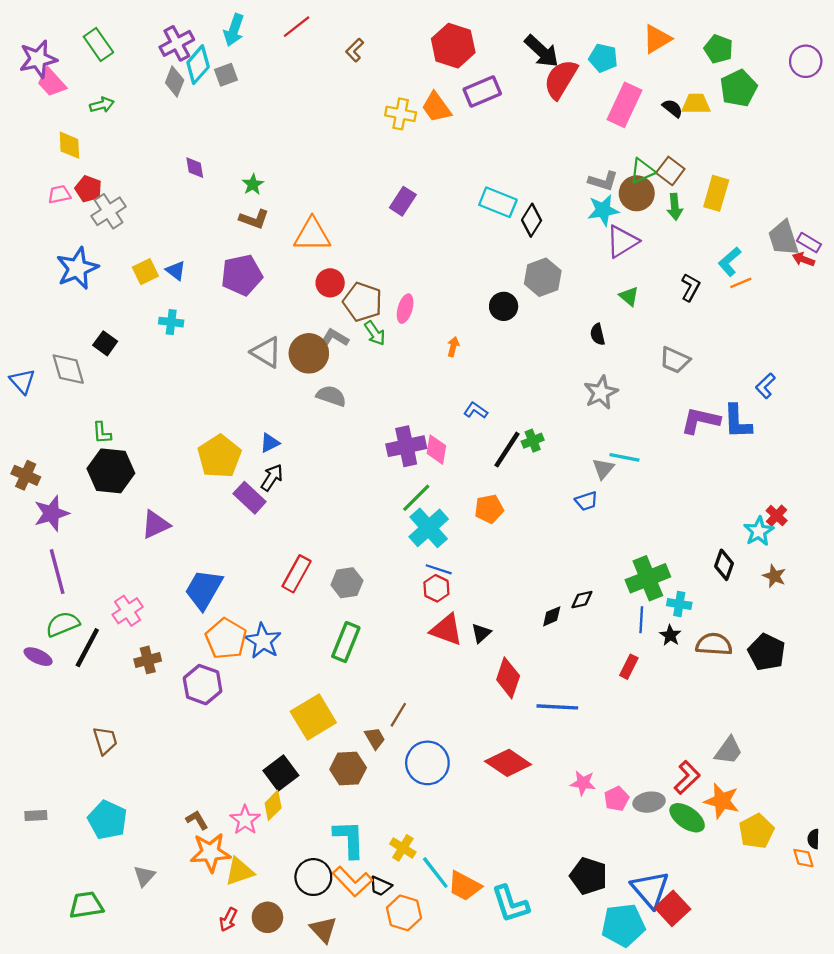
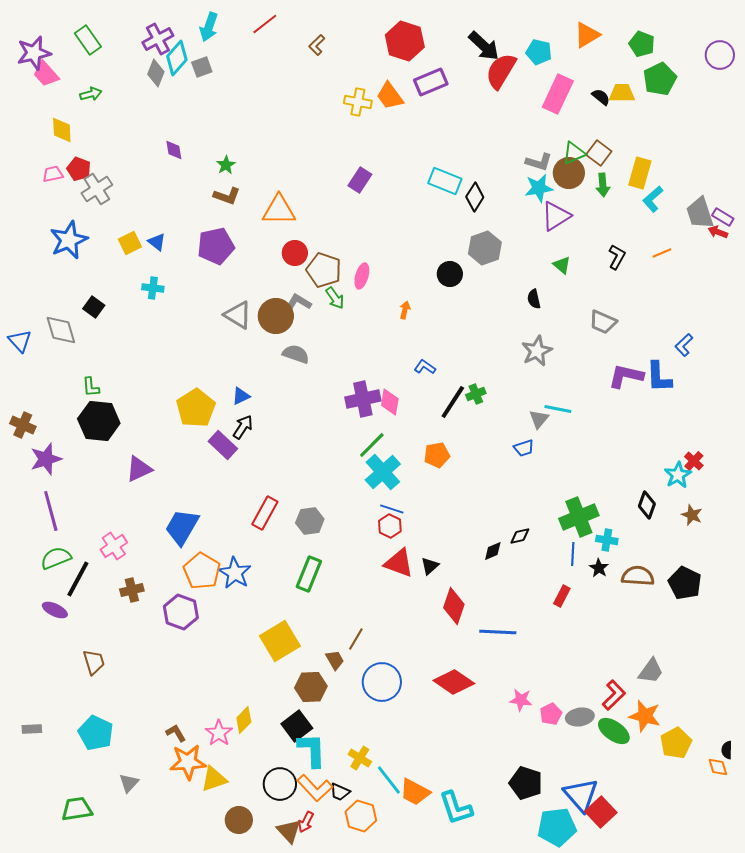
cyan L-shape: (730, 262) -> (653, 199), moved
purple ellipse: (38, 657) -> (55, 610), moved
black square: (281, 773) -> (297, 726), moved
red arrow: (228, 920) -> (306, 822), moved

